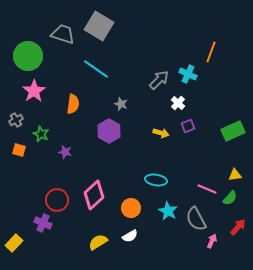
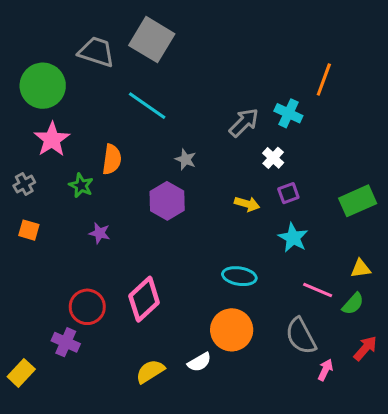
green star: (41, 134) -> (81, 185), moved
orange circle: (131, 208) -> (232, 330), moved, size x1.4
cyan star: (168, 211) -> (293, 238), moved

